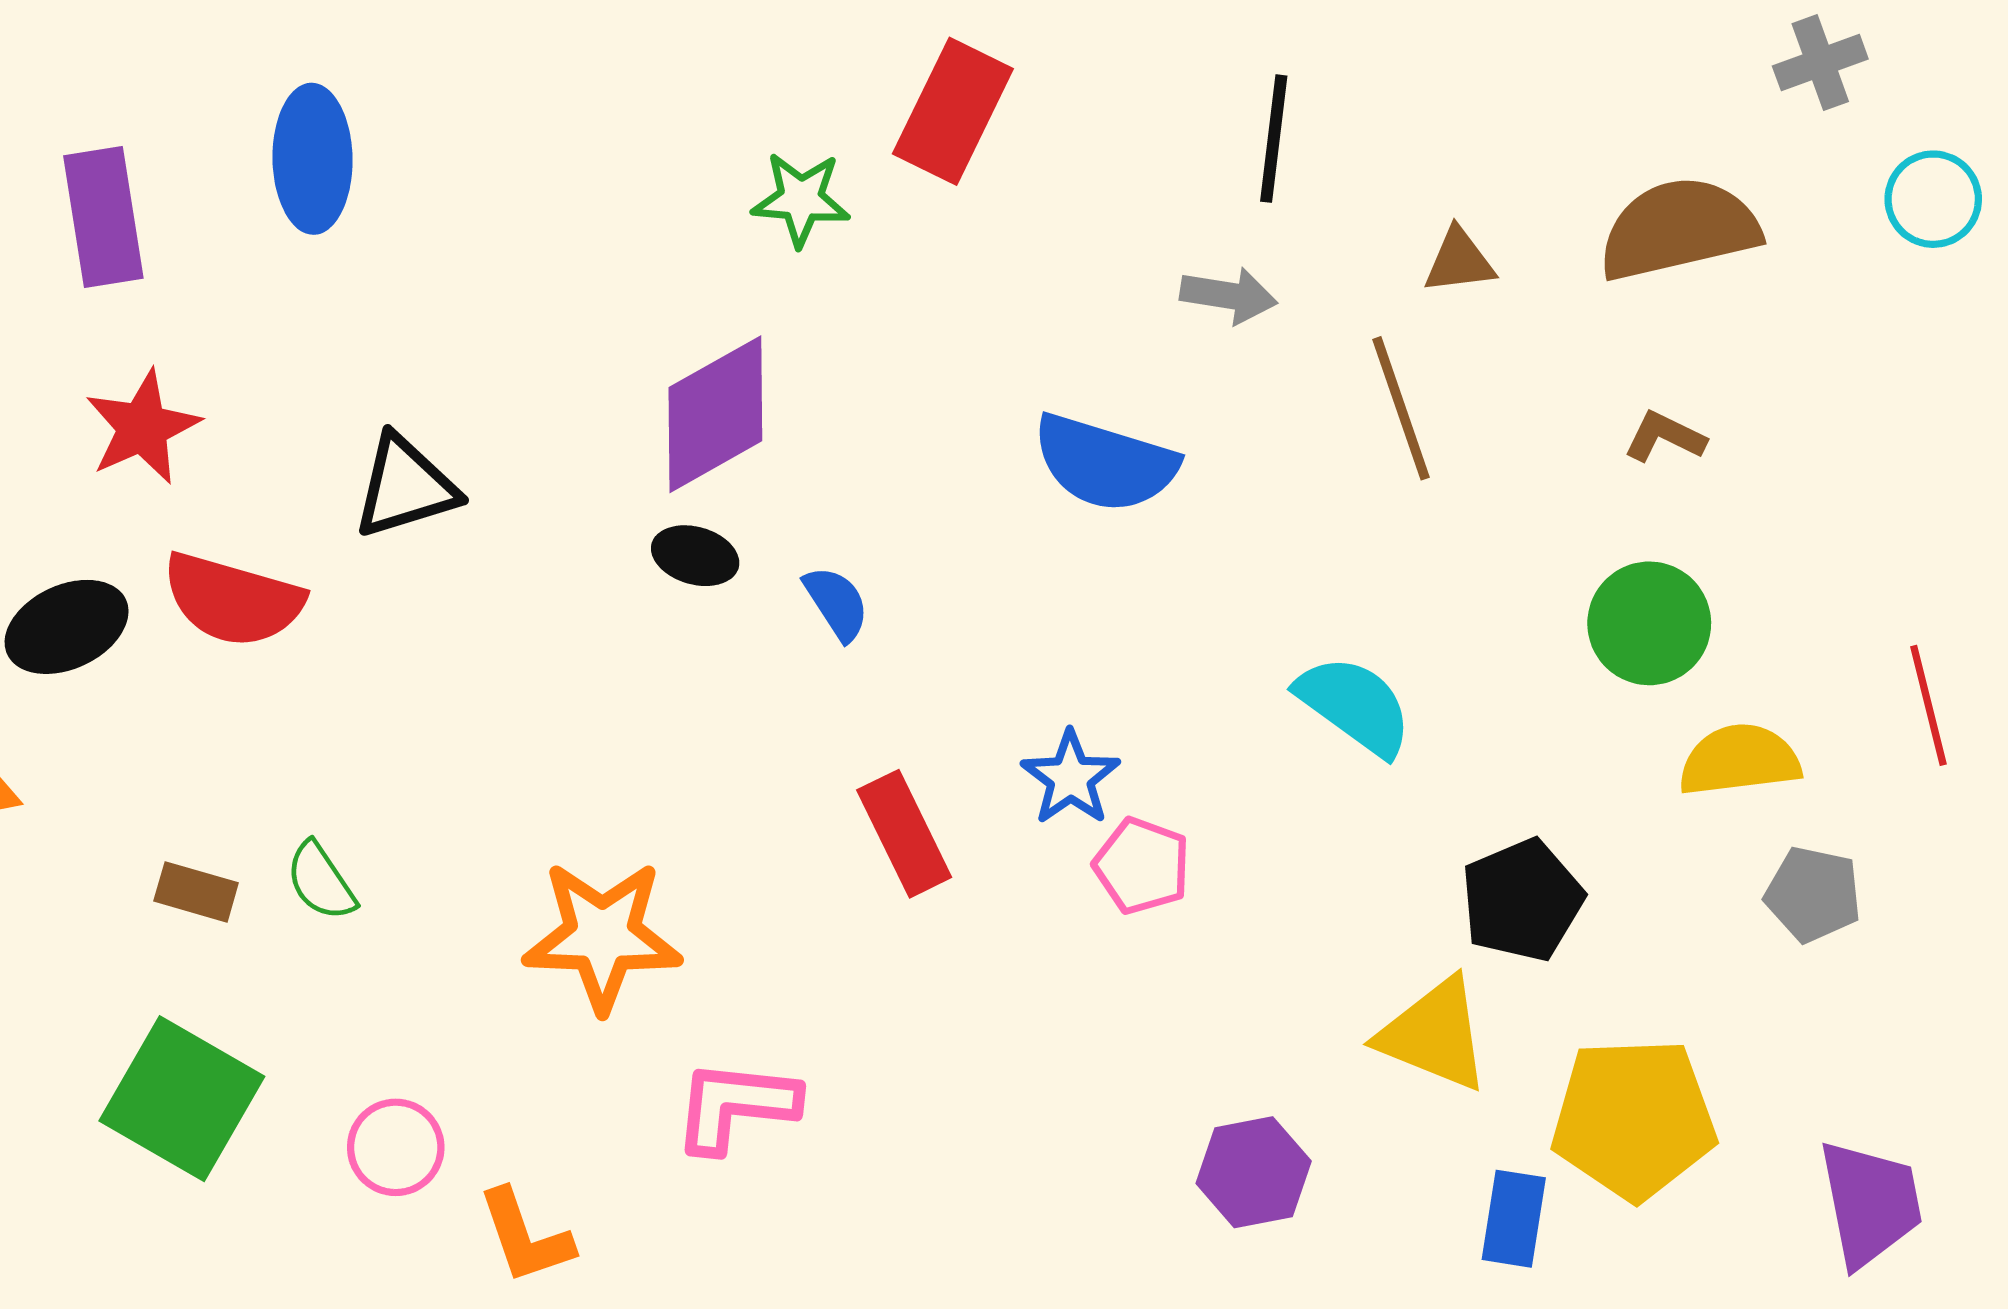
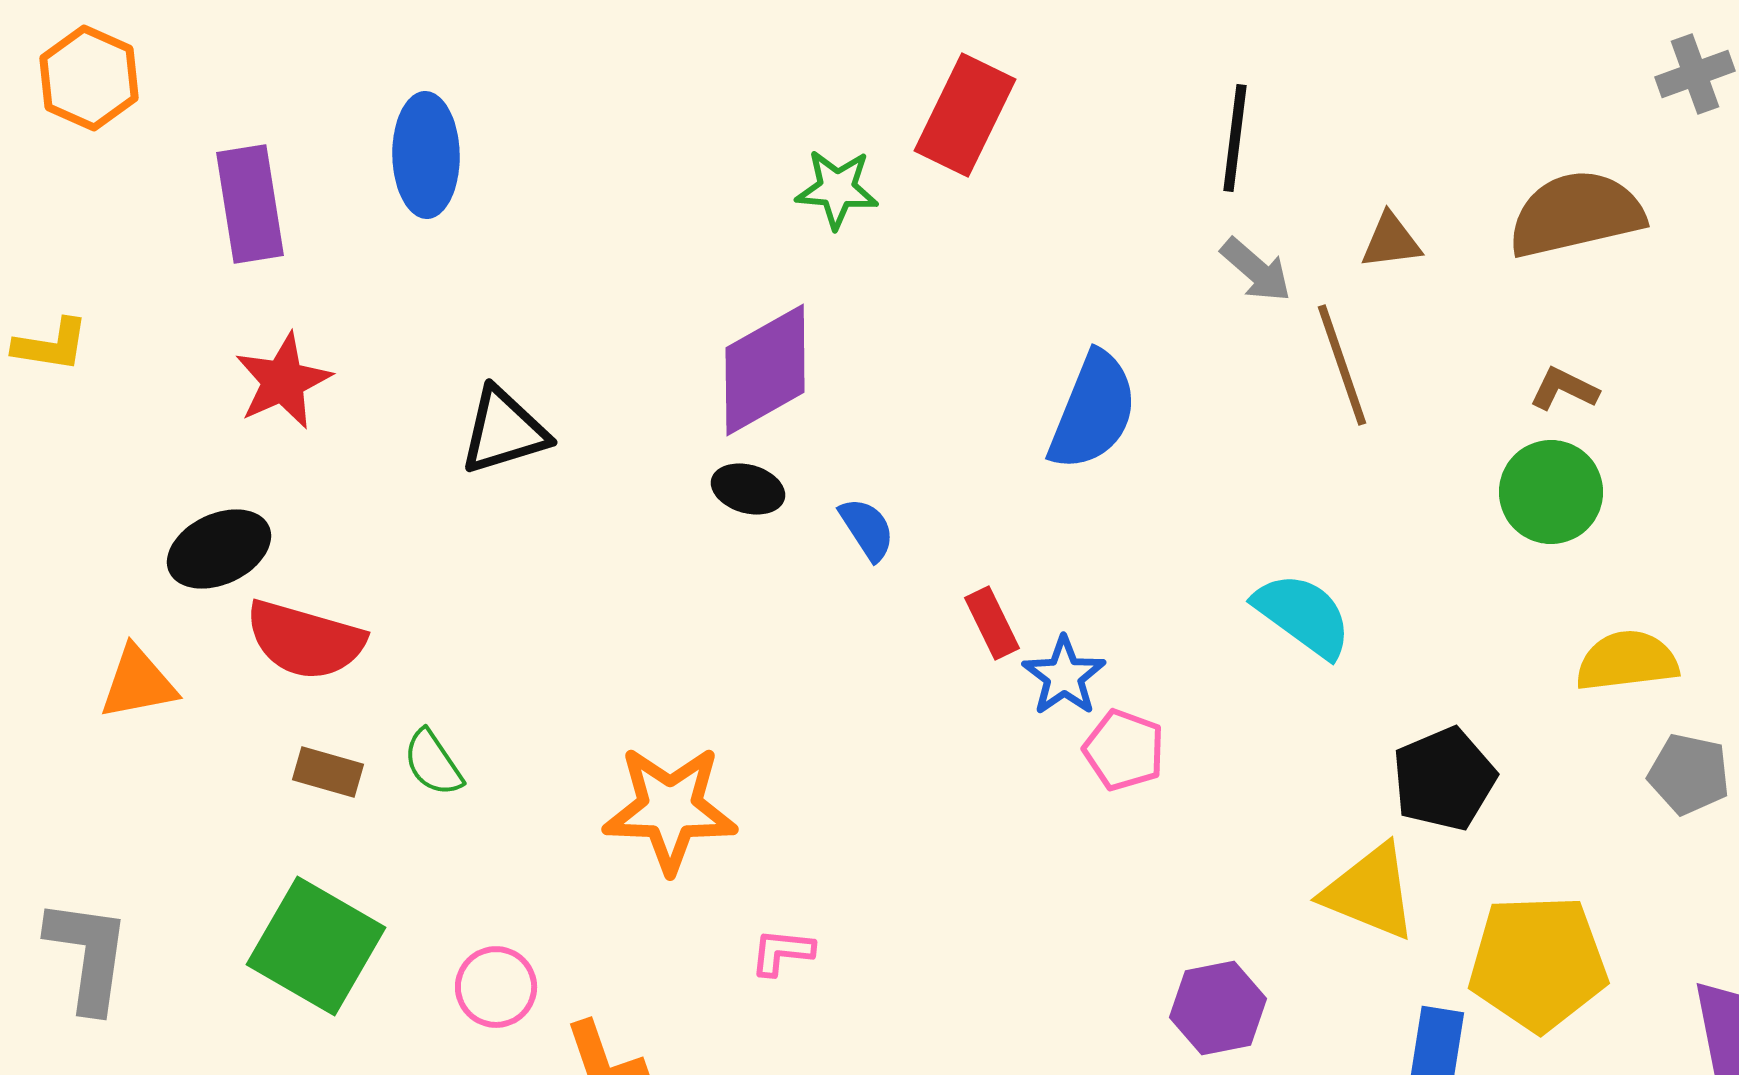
gray arrow: (1229, 295) -> (1256, 270), moved, turned 32
blue semicircle: (1105, 463) -> (1093, 411), turned -85
red semicircle: (233, 600) -> (305, 640), moved
green circle: (1649, 623) -> (1551, 492), moved
red rectangle: (904, 834) -> (992, 623), moved, size x0.7
pink L-shape: (736, 1106) -> (782, 952), size x0.6

